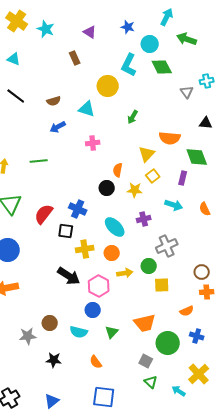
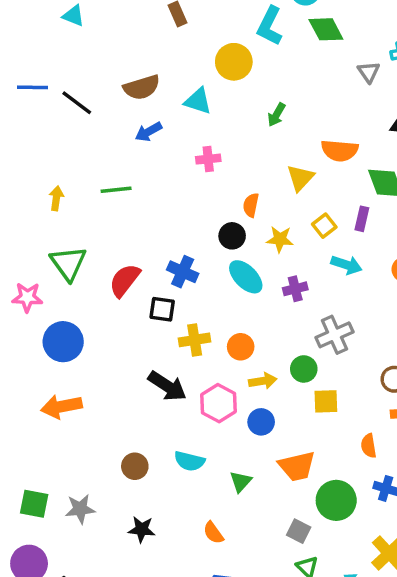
black line: (16, 96) -> (77, 103), moved
brown semicircle: (54, 101) -> (142, 87), size x1.5
yellow square: (153, 176) -> (324, 226), moved
cyan ellipse: (115, 227) -> (246, 277), moved
blue circle: (93, 310) -> (261, 422), moved
orange semicircle: (187, 311) -> (369, 446), turned 104
cyan semicircle: (79, 332) -> (189, 461), moved
gray star: (28, 336) -> (80, 509), moved

